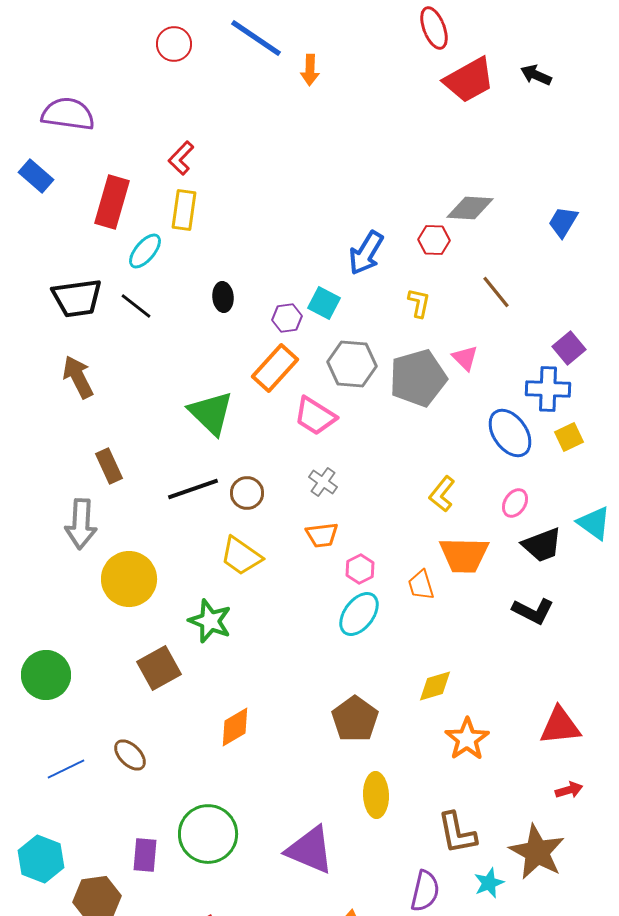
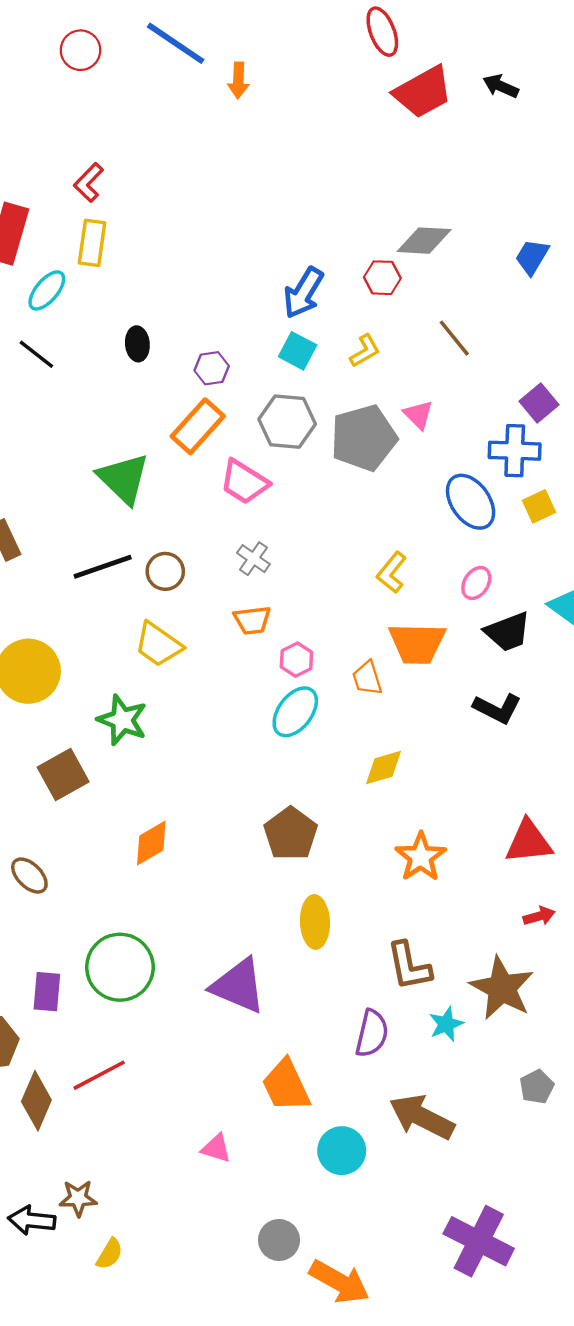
cyan square: (324, 303) -> (298, 351), moved
yellow L-shape: (419, 303) -> (365, 351), turned 48
yellow diamond: (435, 686) -> (383, 768), moved

